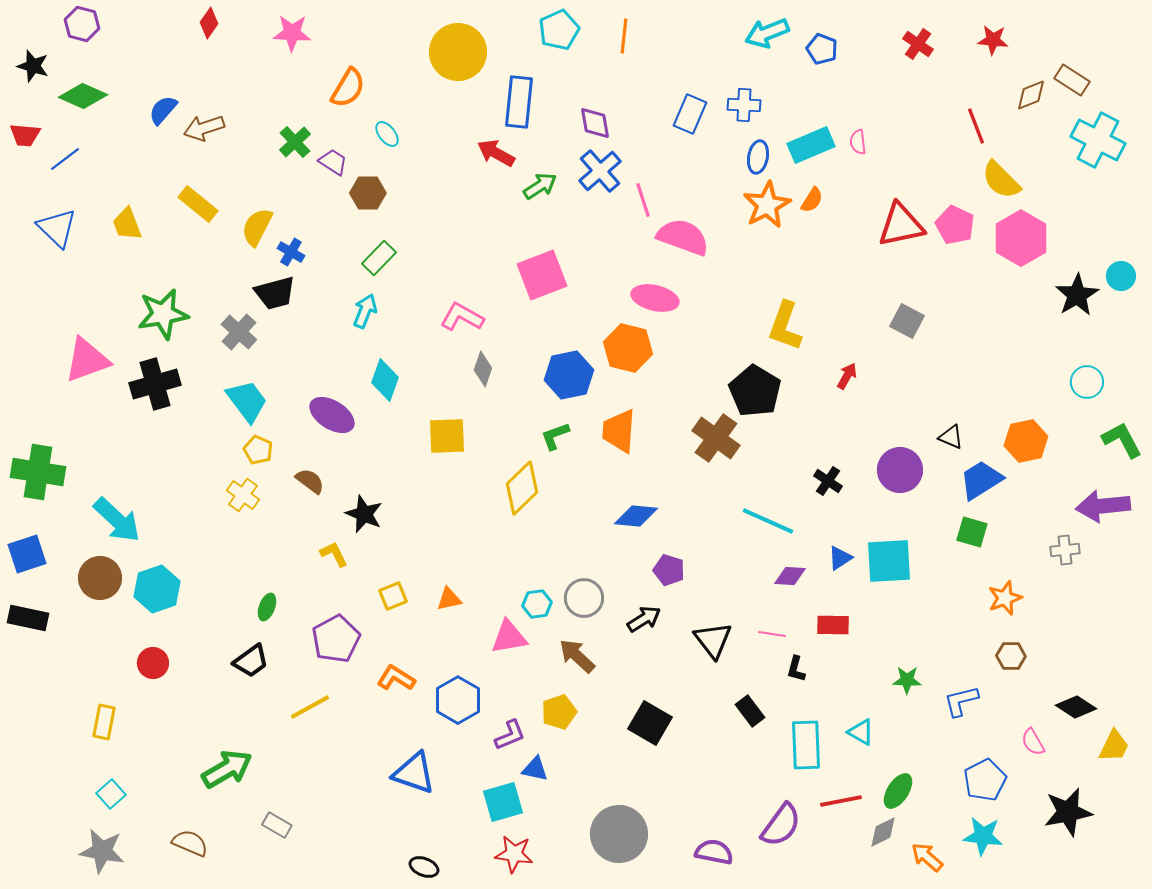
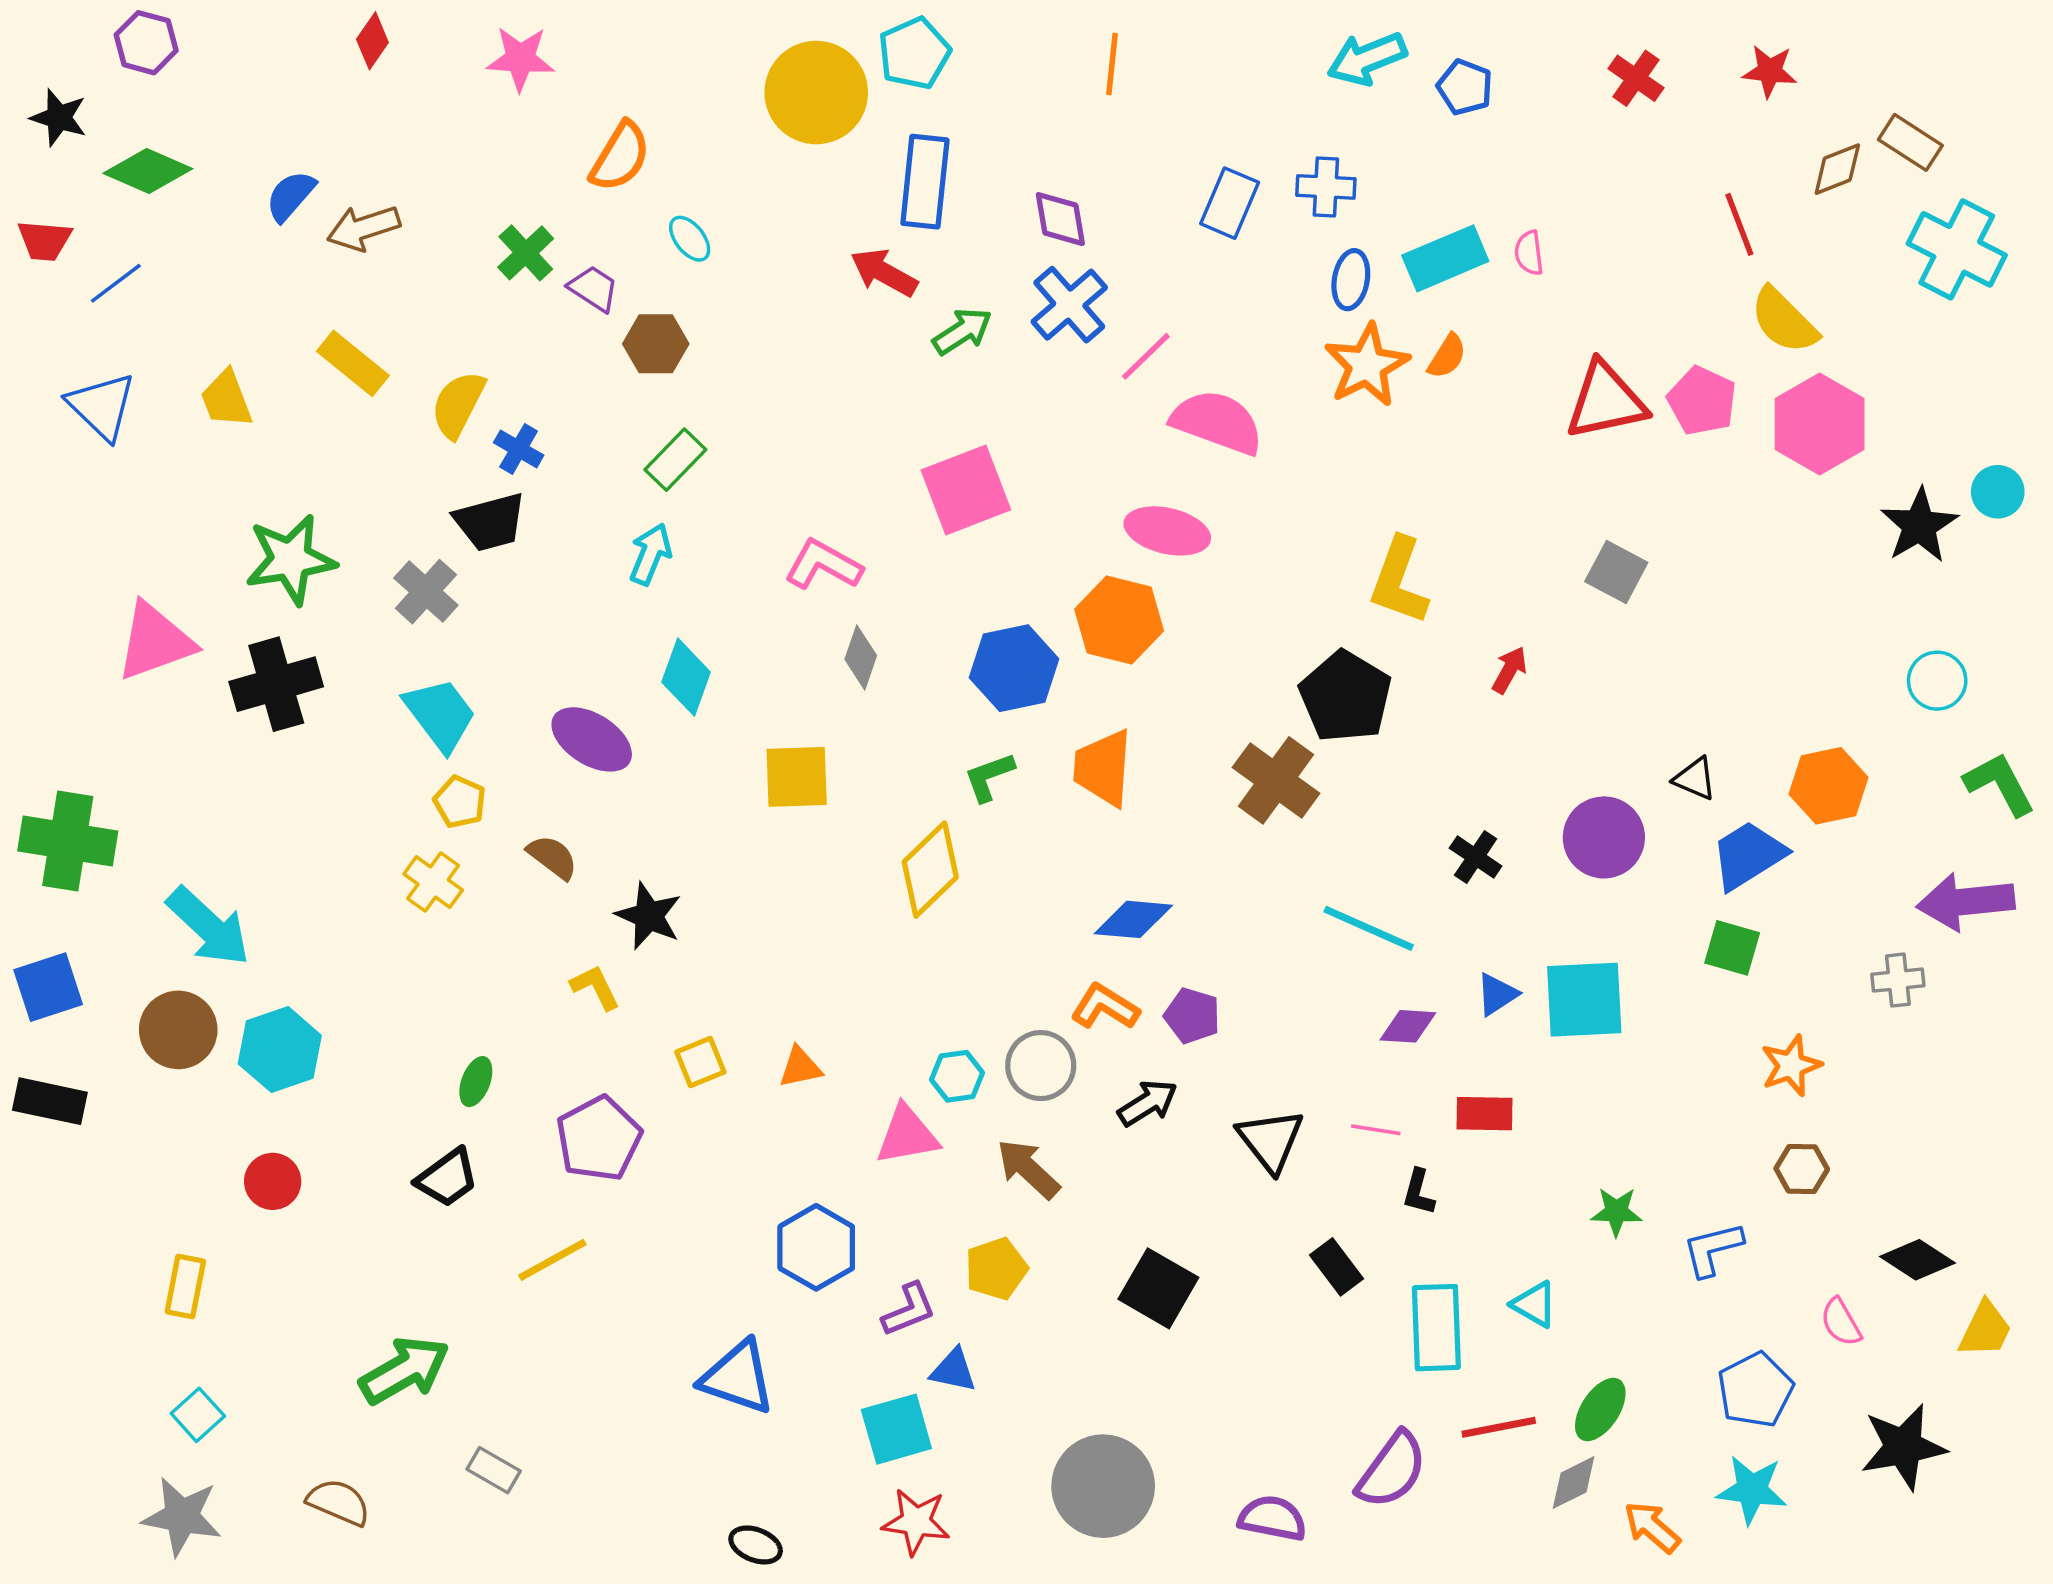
cyan pentagon: (559, 30) -> (914, 53), moved
pink line: (643, 200) -> (1146, 356), turned 64
orange L-shape: (396, 678) -> (1105, 1007), moved

